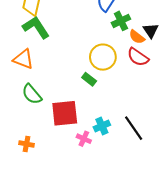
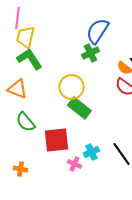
green cross: (121, 21) -> (90, 53), moved
yellow circle: (103, 57) -> (71, 87), moved
green rectangle: (89, 79) -> (79, 108), size x1.6

